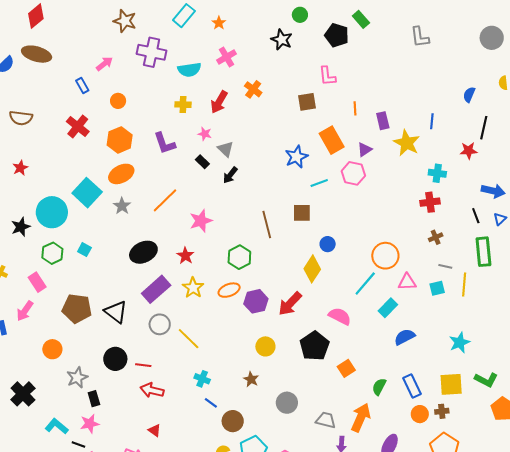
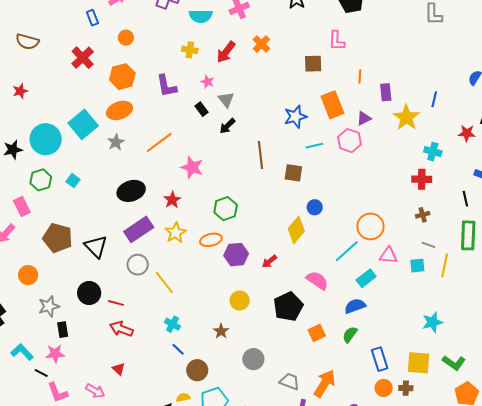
pink star: (201, 221) -> (192, 167), turned 30
brown line: (267, 224) -> (261, 155), moved
red arrow: (290, 304) -> (269, 261), size x0.6
blue semicircle: (405, 337) -> (355, 306), moved
green semicircle: (379, 387) -> (350, 335), moved

